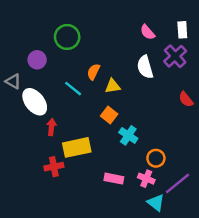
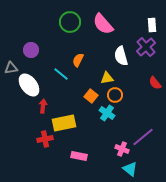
pink semicircle: (148, 32) -> (103, 24), moved, size x1.6
green circle: (67, 37) -> (70, 22), moved
gray triangle: (13, 81) -> (11, 68), turned -40
yellow triangle: (113, 86) -> (107, 78), moved
orange circle: (156, 158) -> (115, 95), moved
pink rectangle: (114, 179) -> (79, 156), moved
purple line: (178, 183) -> (143, 137), moved

